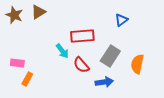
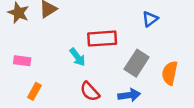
pink rectangle: (17, 63) -> (22, 61), moved
red semicircle: (81, 65) -> (90, 91), moved

